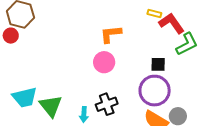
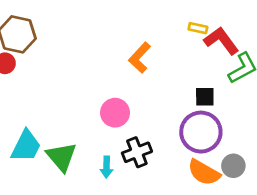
orange L-shape: (111, 34) -> (140, 58), turned -40
pink circle: (104, 62) -> (115, 113), moved
cyan trapezoid: (25, 97) -> (26, 146), turned -48

